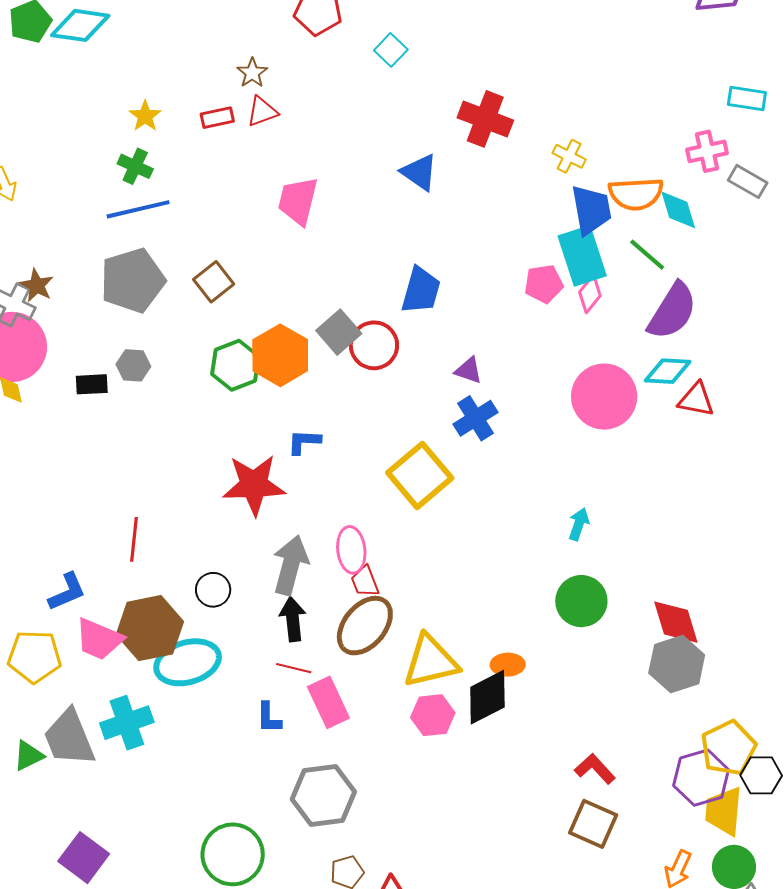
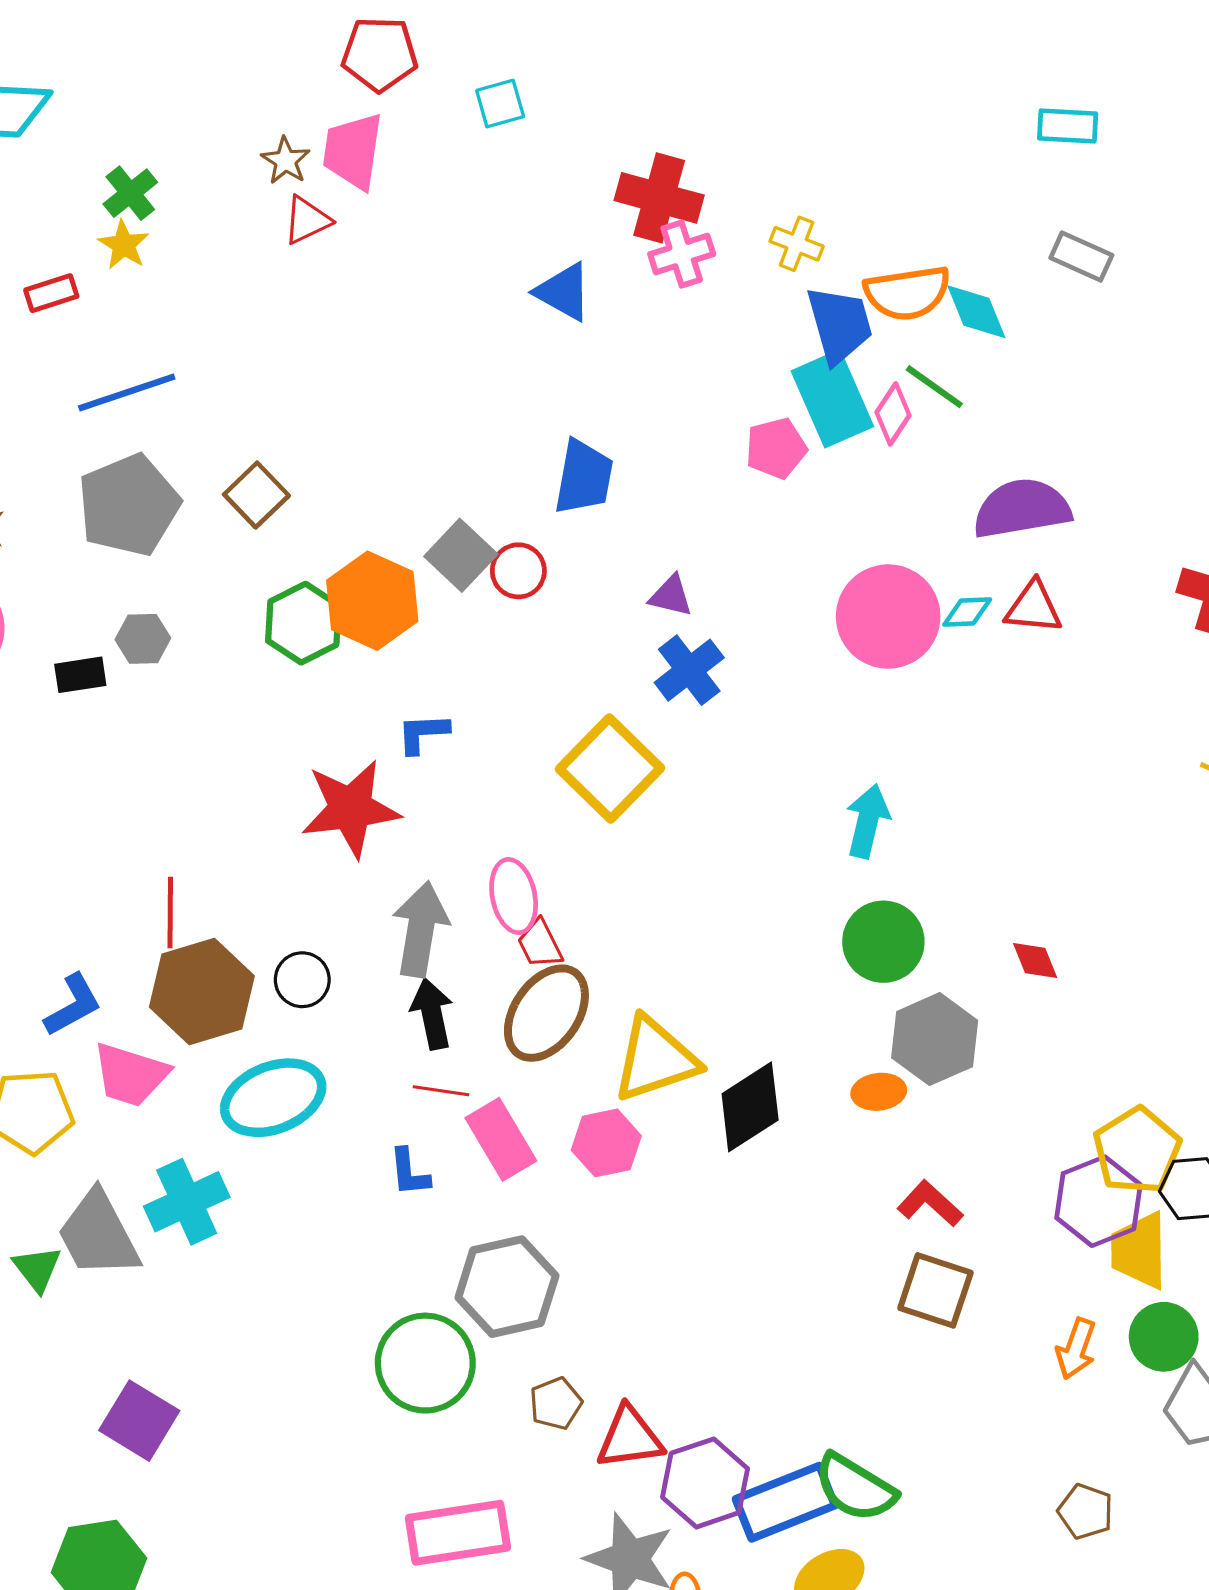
cyan square: (391, 50) -> (500, 104), turned 36
red rectangle: (217, 118) -> (51, 293), moved
pink cross: (707, 151) -> (682, 254), moved
green cross: (135, 166) -> (130, 193), moved, turned 32
pink trapezoid: (298, 201) -> (353, 151), moved
pink diamond: (590, 294) -> (893, 414), moved
purple semicircle: (672, 311) -> (1022, 509), moved, turned -126
red circle: (374, 345) -> (518, 571), size x0.7
cyan diamond: (668, 371) -> (967, 612), moved, size x0.7
cyan arrow: (579, 524) -> (868, 821), size x1.4
red diamond: (676, 622) -> (1035, 960), size x0.6
brown hexagon: (150, 628) -> (202, 992), moved
gray hexagon: (677, 664) -> (935, 1039), moved
orange ellipse: (508, 665) -> (879, 1092), moved
pink hexagon: (433, 715) -> (606, 1143), moved
green triangle: (29, 756) -> (37, 1269), turned -36
green circle: (233, 854) -> (425, 1363), moved

